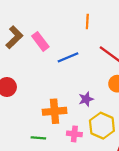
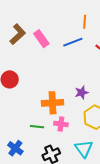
blue line: (68, 57) -> (73, 42), moved
pink cross: (74, 134) -> (61, 124), moved

